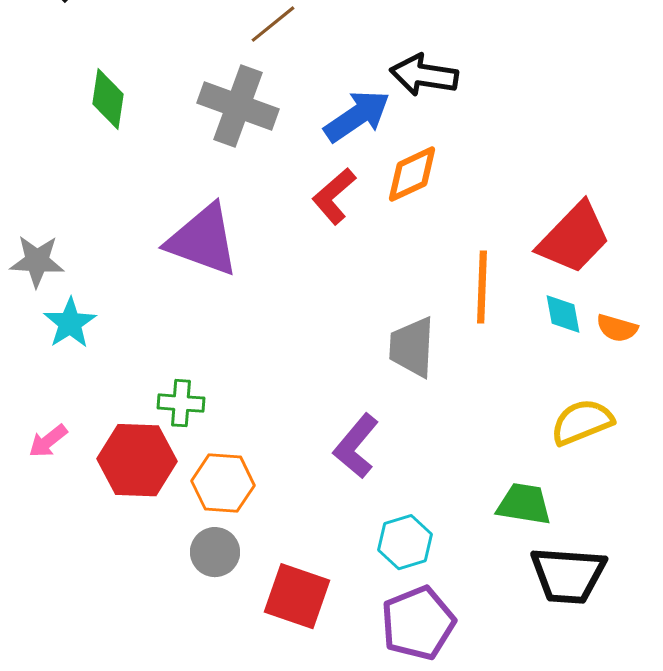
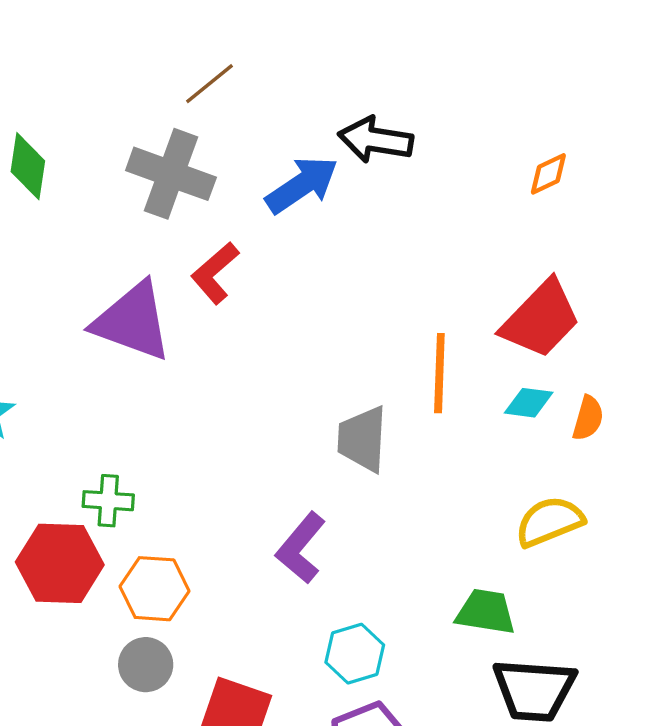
orange diamond: (412, 174) -> (548, 174), moved, size x0.7
red L-shape: (334, 196) -> (215, 273), moved
cyan diamond: (563, 314) -> (529, 403), turned -72
orange semicircle: (617, 328) -> (588, 418), turned -90

